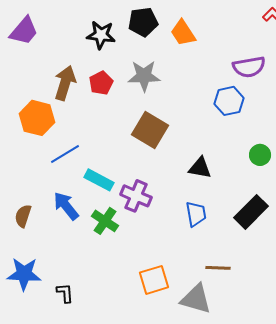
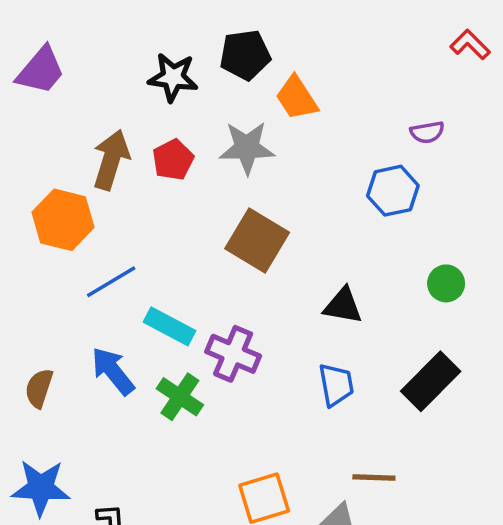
orange trapezoid: (183, 33) -> (297, 98), moved
purple semicircle: (249, 67) -> (427, 132), size x0.6

